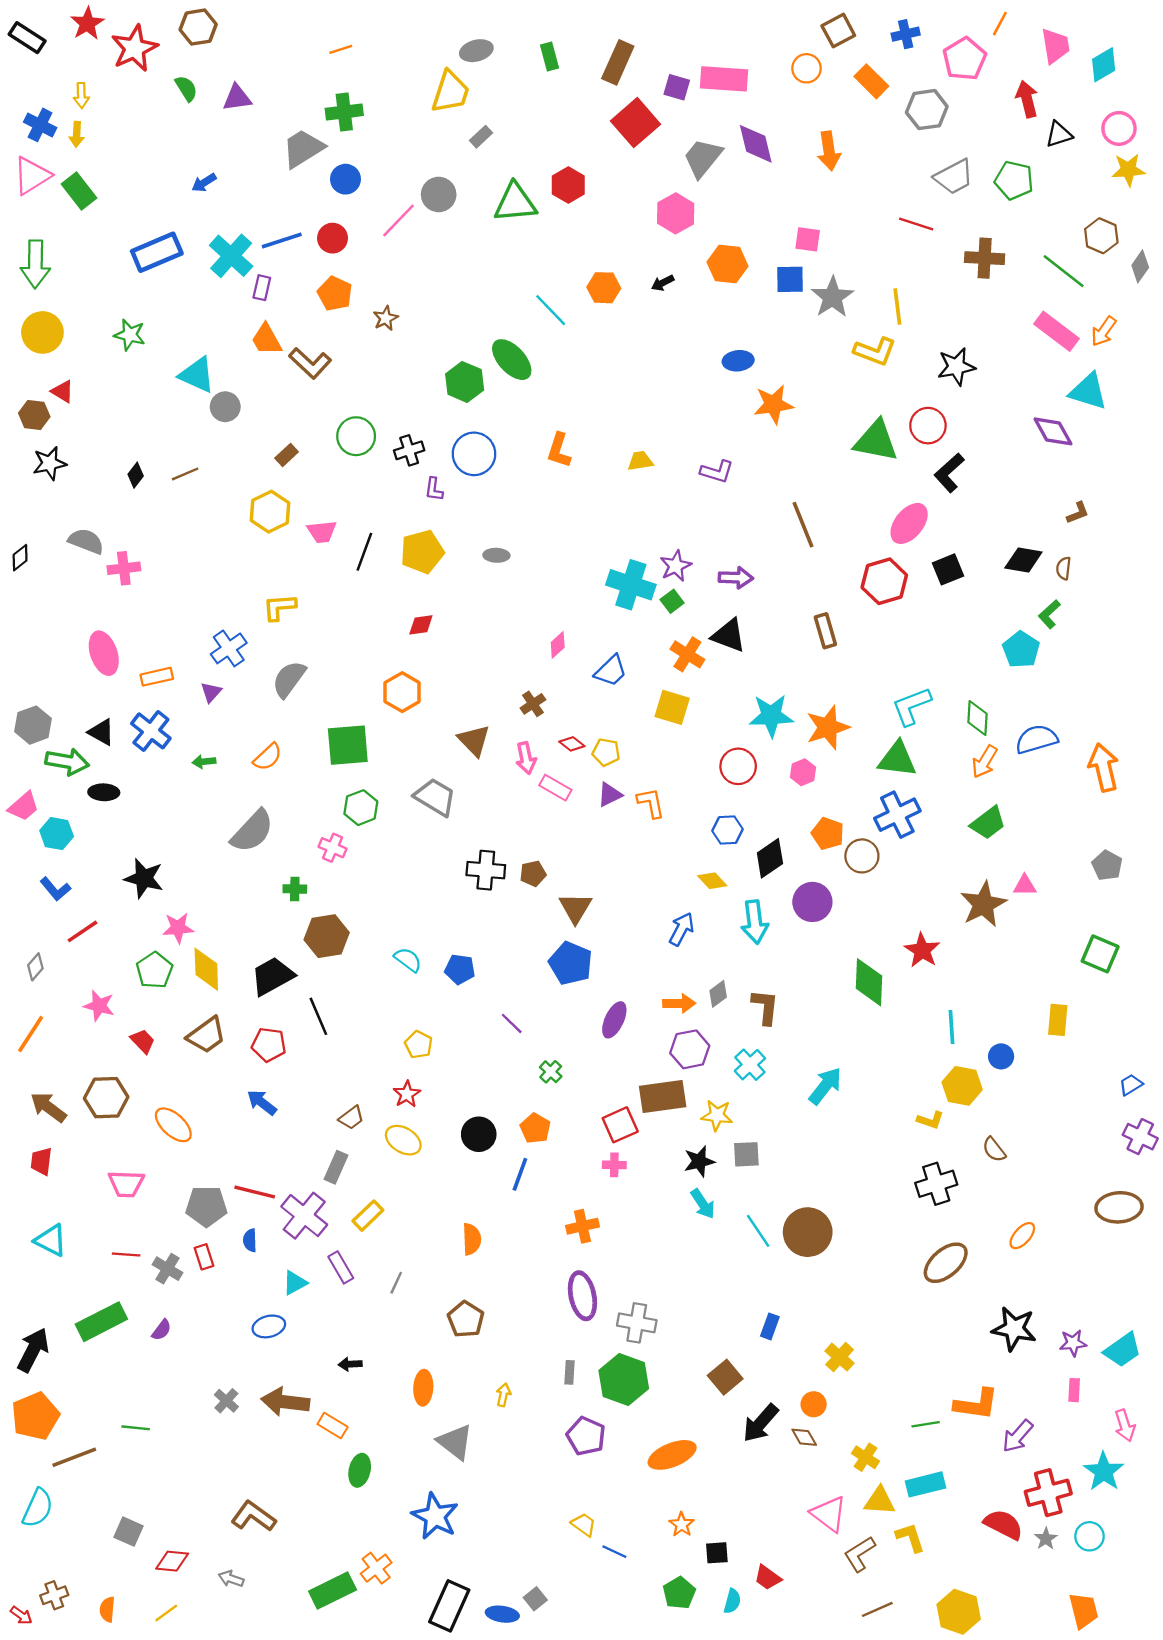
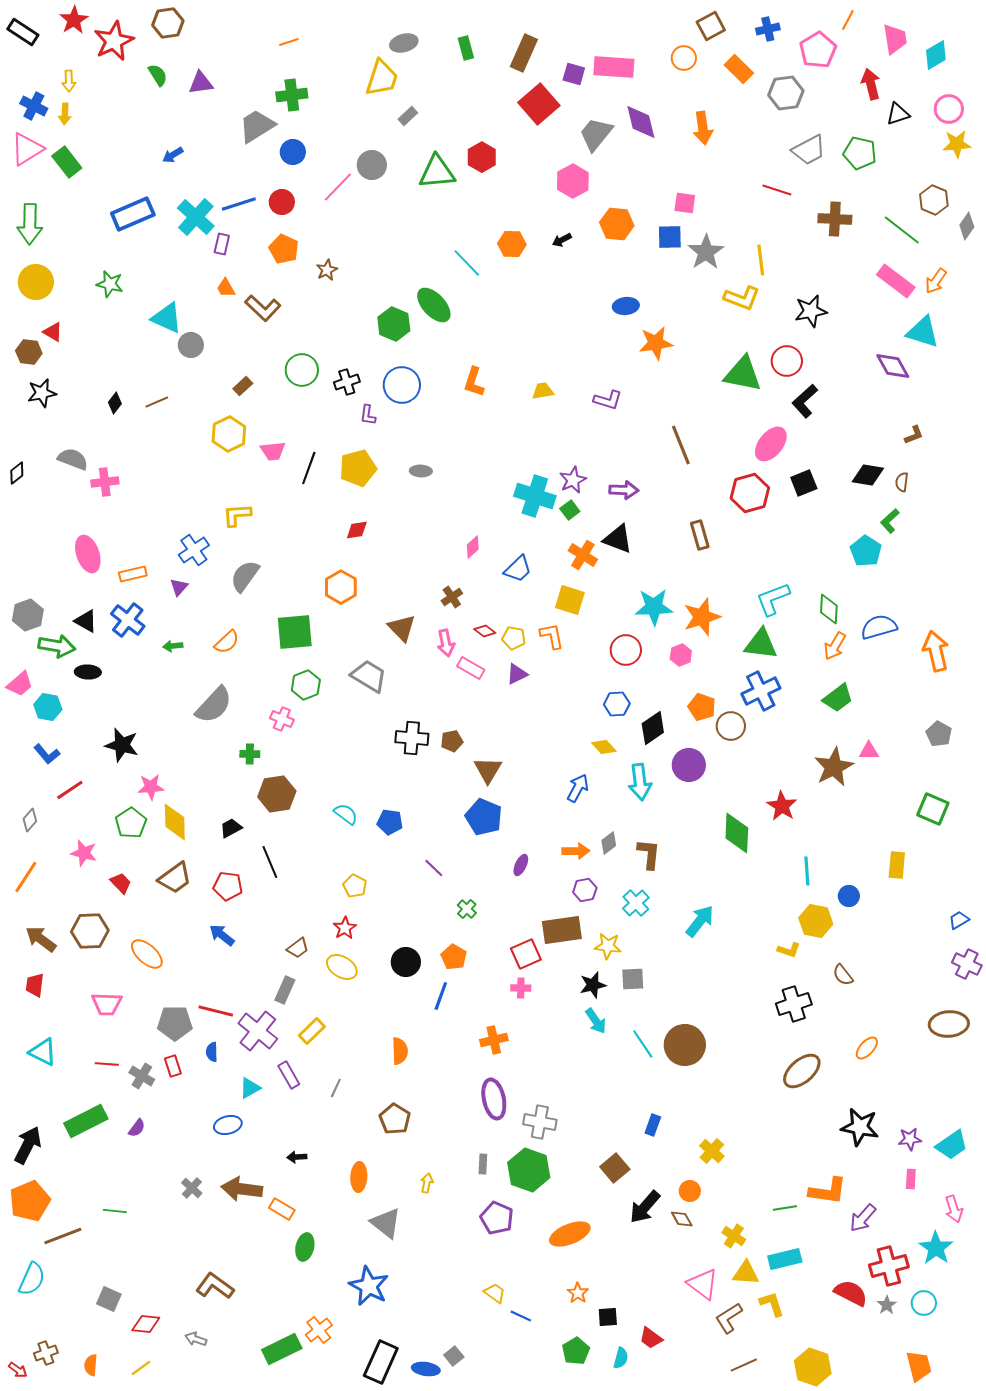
orange trapezoid: (266, 340) -> (226, 288), size x0.7
orange L-shape: (651, 803) -> (552, 636), moved
black trapezoid: (272, 976) -> (231, 828), size x0.6
purple ellipse: (614, 1020) -> (521, 865), size x0.7
purple hexagon: (690, 1049) -> (585, 890), size x0.7

